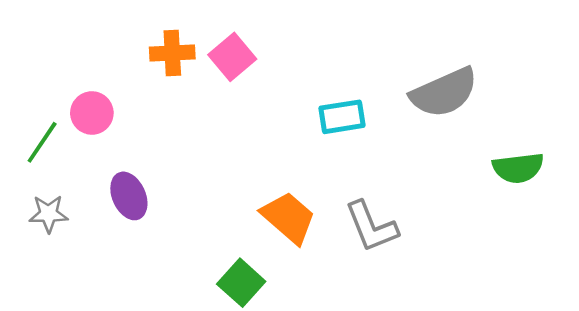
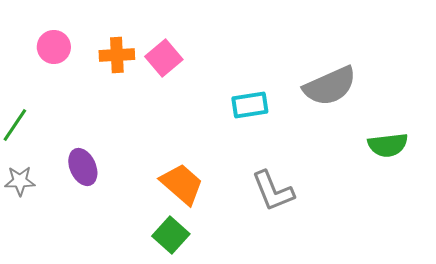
pink circle: (92, 113) -> (54, 47), moved
orange trapezoid: (288, 218) -> (182, 184), moved

